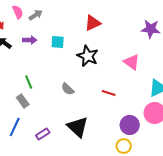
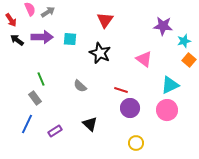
red triangle: (93, 23) -> (105, 20), turned -30
purple arrow: (30, 40) -> (42, 37), size x1.5
purple circle: (130, 125) -> (130, 108), moved
black triangle: (78, 127) -> (90, 124), size x0.7

